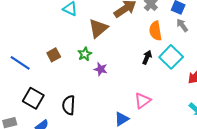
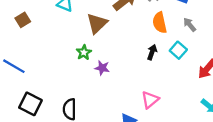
gray arrow: (182, 25) -> (190, 25), moved
brown square: (54, 55) -> (23, 20), moved
cyan square: (171, 57) -> (178, 50), size x0.7

